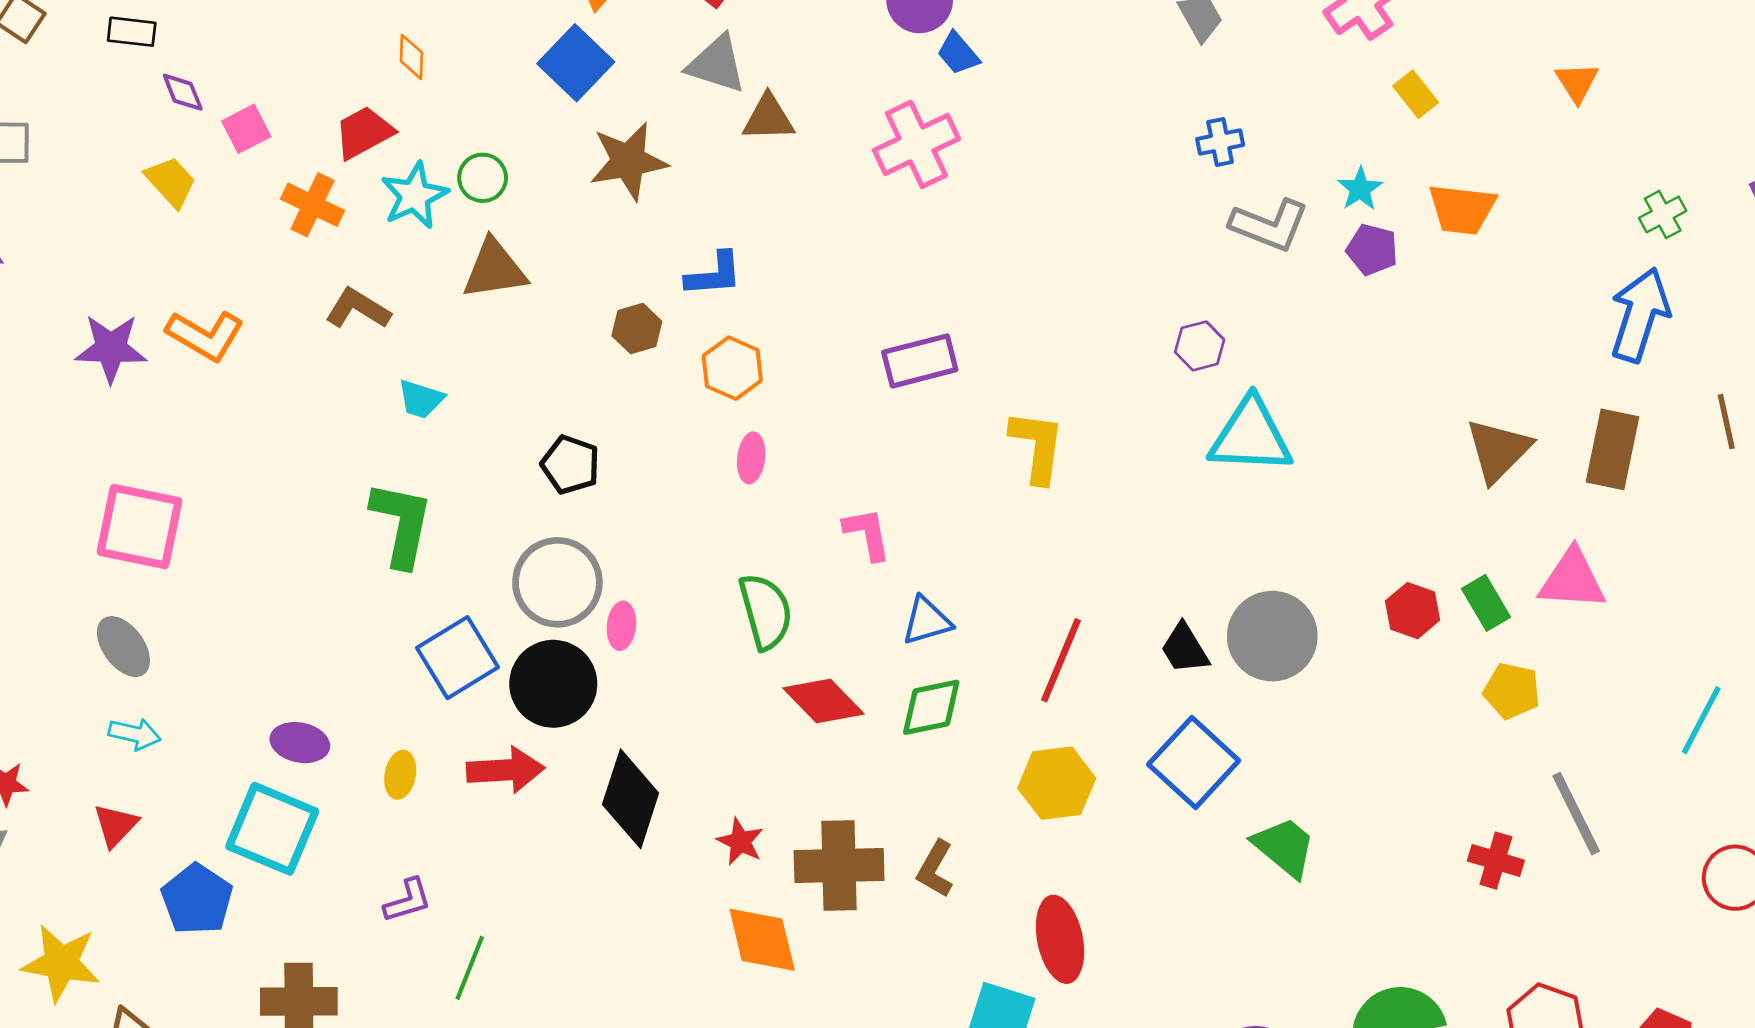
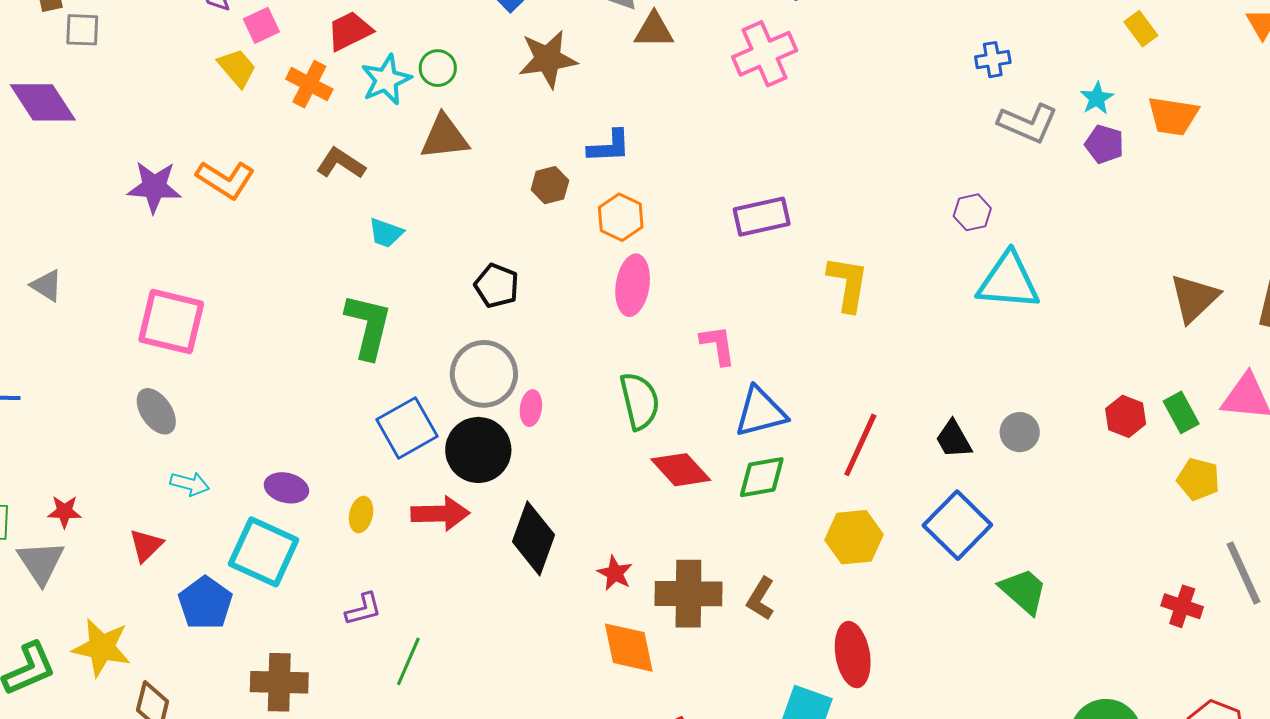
yellow trapezoid: (171, 182) -> (237, 68), moved
pink ellipse: (751, 458) -> (633, 285), size x1.6
blue triangle: (927, 621) -> (760, 412), size x1.4
gray circle: (1272, 636) -> (1020, 432), size x0.6
cyan arrow: (135, 734) -> (190, 484), moved

